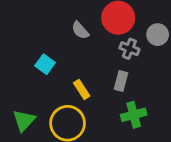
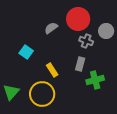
gray semicircle: (80, 30) -> (51, 28), turned 96
green cross: (134, 115) -> (95, 80), moved

